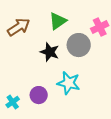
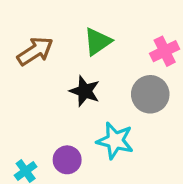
gray circle: (79, 45) -> (150, 94), moved

